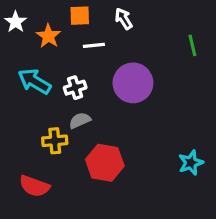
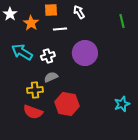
green line: (192, 45) -> (122, 21), moved
red semicircle: (34, 186) -> (33, 112), moved

